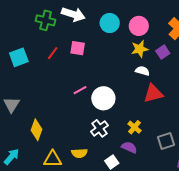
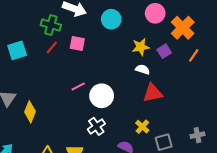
green cross: (46, 20) -> (51, 25), moved
pink circle: (139, 26) -> (155, 13), moved
yellow cross: (134, 127) -> (142, 127), moved
yellow diamond: (37, 130) -> (30, 112), moved

